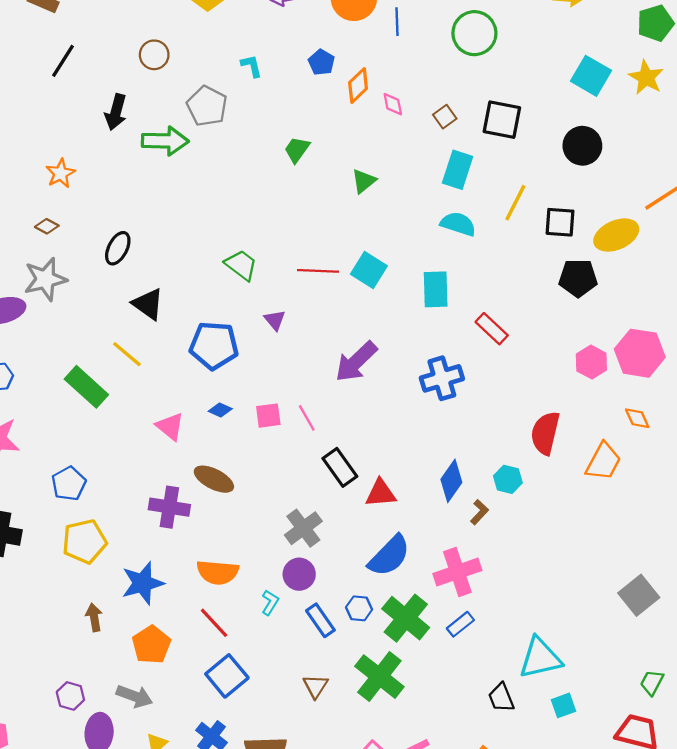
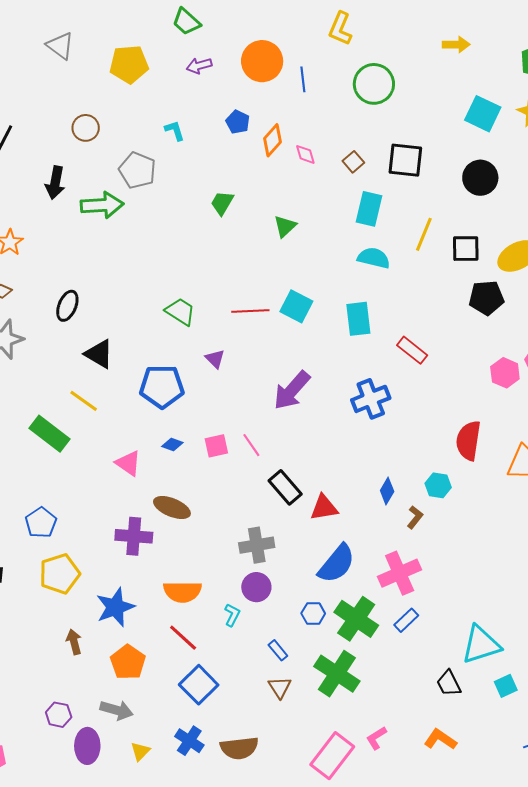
blue diamond: (451, 481) -> (387, 491), size x0.7
gray cross: (303, 528) -> (257, 545), turned 32
blue rectangle: (320, 620) -> (278, 650), moved, size x0.7

